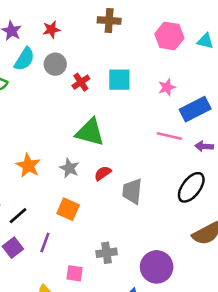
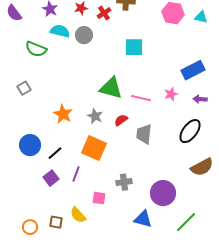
cyan semicircle: (24, 59) -> (60, 31), turned -108
red cross: (81, 82) -> (104, 13), moved
pink star: (167, 87) -> (171, 94), moved
pink line: (169, 136) -> (141, 98), moved
orange square: (68, 209) -> (94, 148), size x1.4

